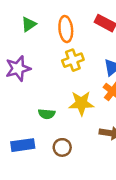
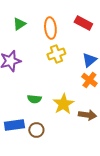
yellow star: (81, 103) -> (63, 104), moved, turned -30
brown circle: (62, 147) -> (36, 130), moved

